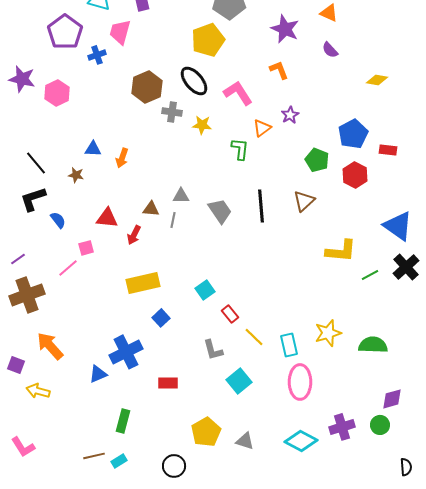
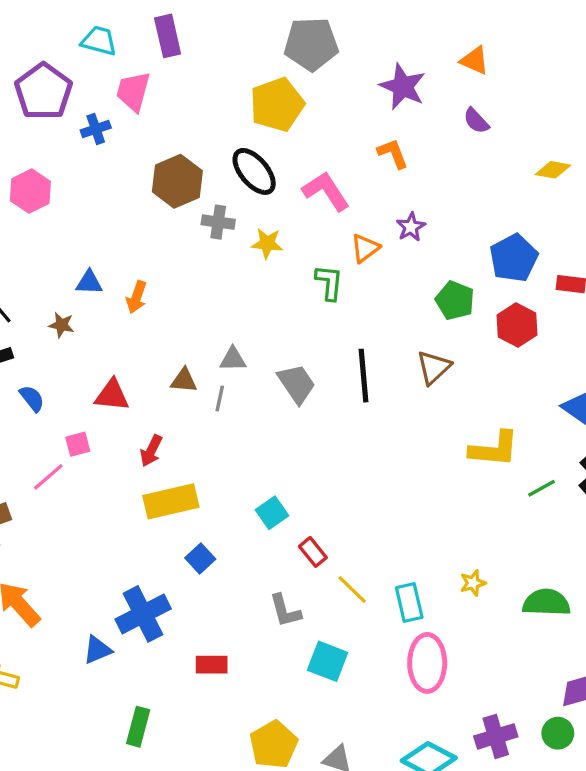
red arrow: (134, 235) -> (151, 451), moved
yellow star: (328, 333) -> (473, 583), size x0.6
cyan square: (239, 381) -> (328, 661), turned -30

